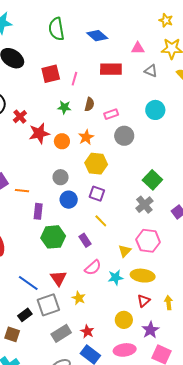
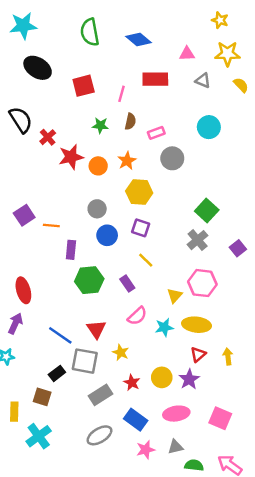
pink line: (74, 79) -> (122, 94), moved
gray square: (48, 305) -> (85, 361), turned 30
yellow circle: (124, 320) -> (162, 377), moved
purple star: (150, 330) -> (189, 379), moved
red star: (87, 331) -> (132, 383), moved

